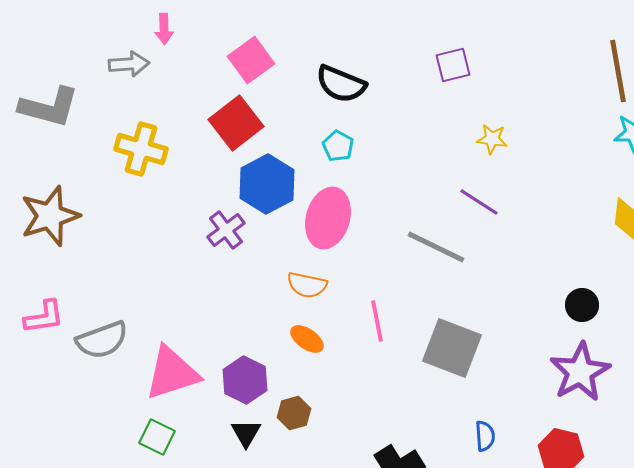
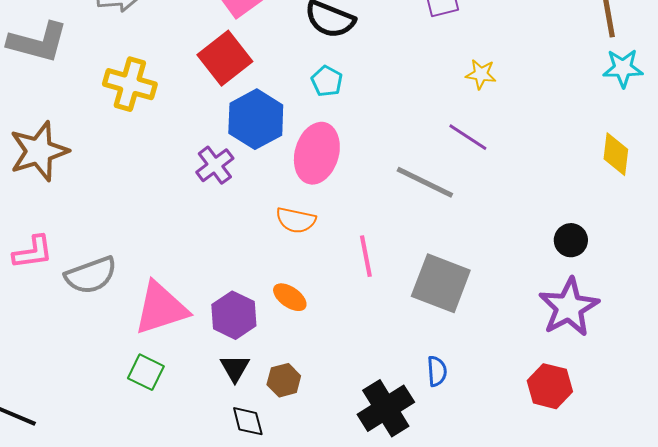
orange ellipse: (307, 339) -> (290, 297), moved
brown hexagon: (294, 413) -> (284, 380), moved
blue semicircle: (485, 436) -> (437, 371), moved

